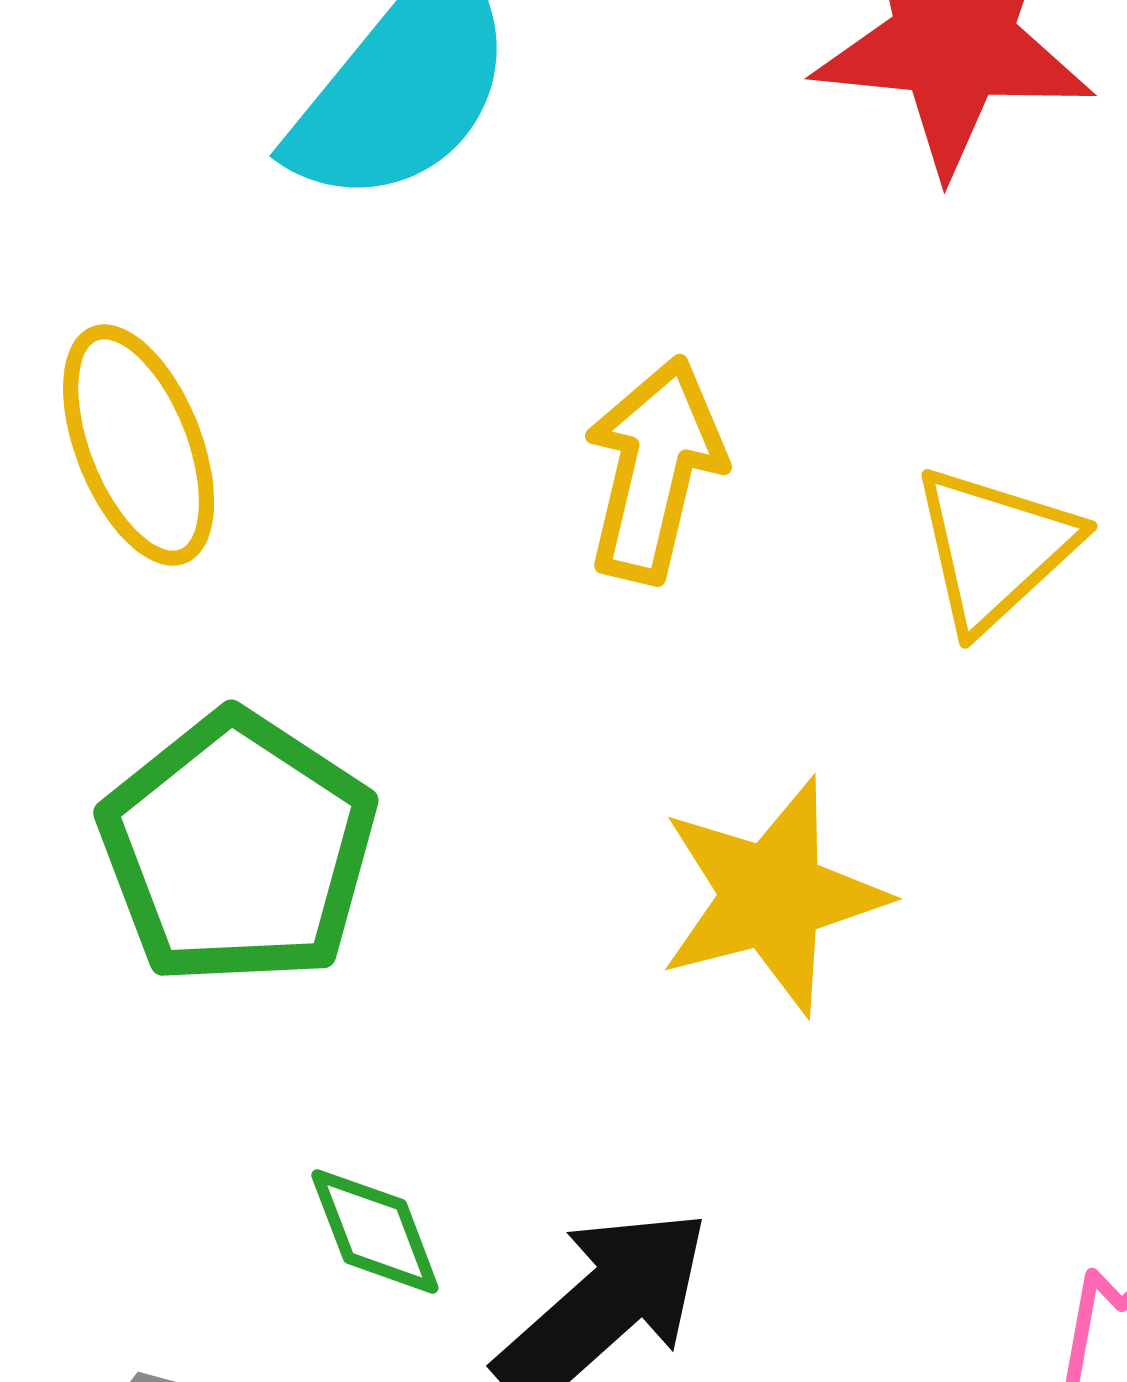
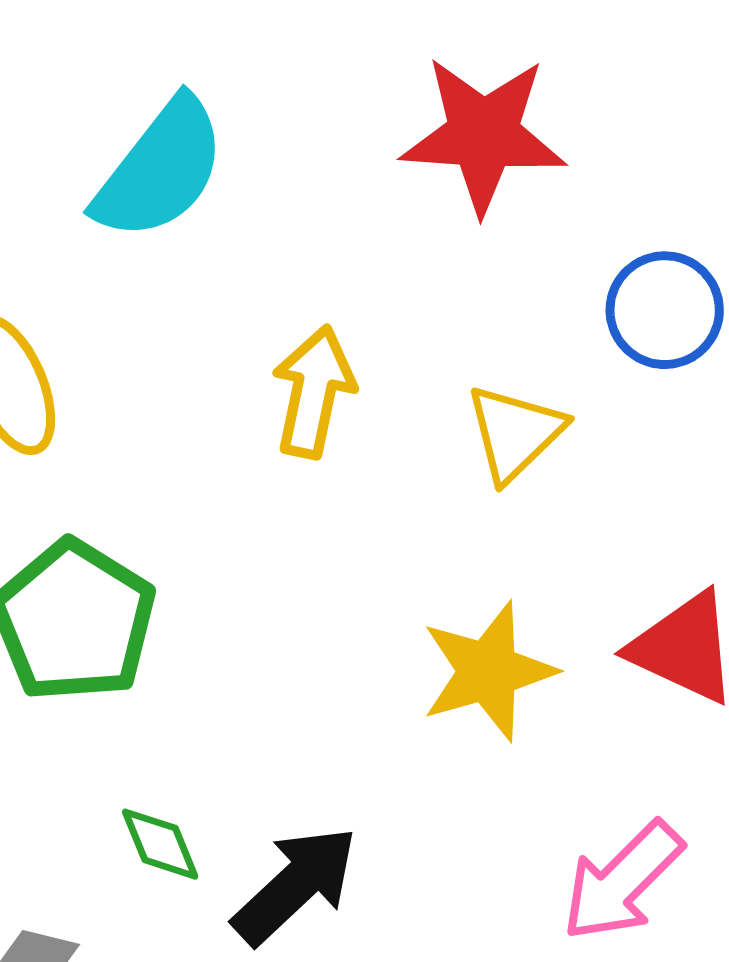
yellow star: (772, 896) -> (488, 671), moved

